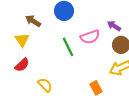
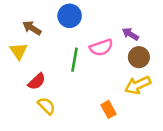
green line: (68, 47) -> (74, 60), turned 36
red semicircle: (22, 65) -> (37, 81), moved

